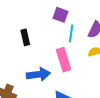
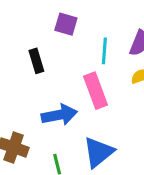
purple square: (61, 15) -> (66, 24), moved

